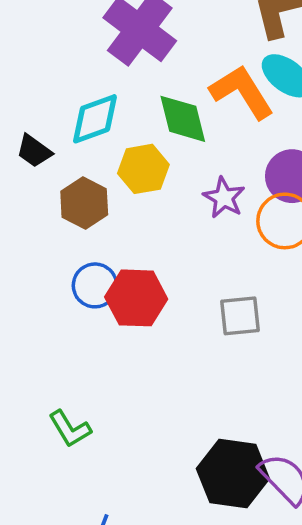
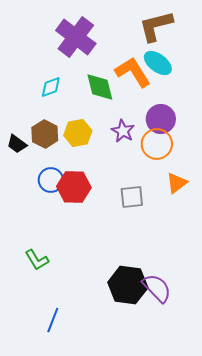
cyan diamond: (95, 119) -> (51, 87), size x0.7
black trapezoid: (34, 151) -> (17, 144), moved
yellow hexagon: (143, 169) -> (78, 133), moved

